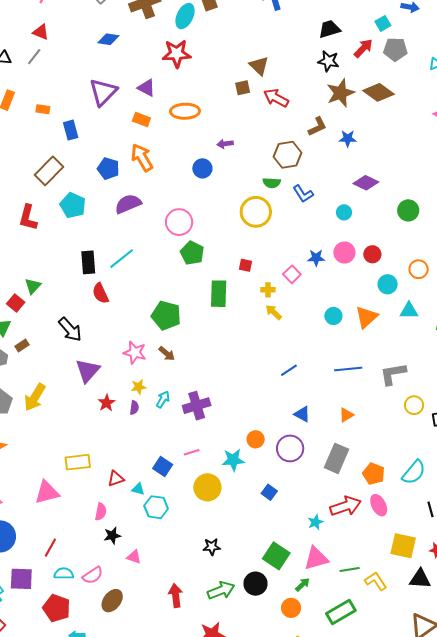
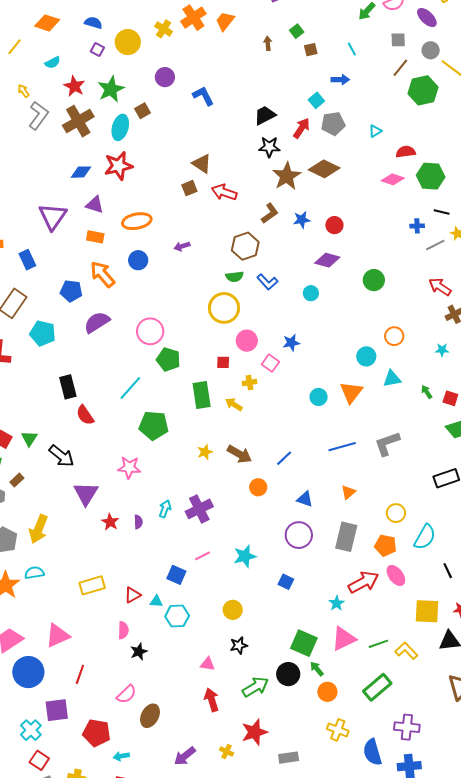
blue diamond: (108, 39) -> (81, 172), moved
blue circle: (202, 168) -> (138, 260), moved
pink circle: (344, 253) -> (247, 341), moved
red circle: (372, 254) -> (334, 225), moved
cyan line: (122, 259) -> (130, 388), moved
green triangle: (33, 286) -> (29, 438), moved
yellow arrow: (274, 312) -> (234, 404), moved
brown arrow: (167, 354) -> (239, 454), moved, size x1.4
yellow star: (139, 387) -> (205, 452), moved
yellow circle: (414, 405) -> (396, 513), moved
orange circle: (256, 439) -> (258, 487), moved
yellow circle: (207, 487) -> (233, 610), moved, size x0.7
pink triangle: (47, 492) -> (57, 636), moved
pink triangle: (134, 557) -> (208, 664), moved
cyan semicircle: (64, 574) -> (34, 573), moved
green arrow: (303, 585) -> (317, 669), moved, turned -77

